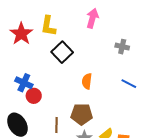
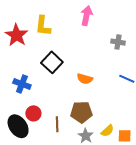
black square: (62, 52) -> (52, 62), moved
orange semicircle: (87, 81) -> (85, 79), turned -77
red circle: (34, 96) -> (33, 113), moved

